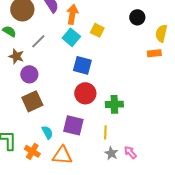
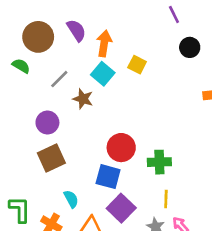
brown star: (16, 56) -> (83, 99), moved
blue square: (82, 65) -> (108, 177), moved
purple square: (73, 125) -> (121, 208), moved, turned 30
yellow line: (105, 132) -> (166, 199), moved

